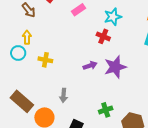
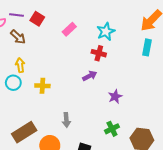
purple arrow: (90, 66) -> (90, 76), moved
purple star: (115, 67) -> (115, 97), moved, size x0.6
brown rectangle: (22, 101) -> (24, 132), turned -65

